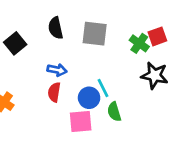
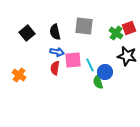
black semicircle: (56, 28) -> (55, 32), moved
blue circle: (89, 98) -> (105, 72), moved
pink square: (81, 121) -> (73, 60), moved

